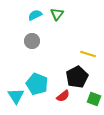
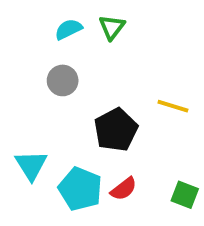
black pentagon: (77, 77) -> (116, 130), moved
cyan pentagon: (37, 84) -> (80, 189), moved
cyan triangle: (16, 96) -> (31, 165), moved

